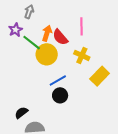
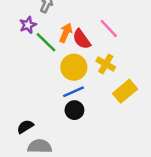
pink line: (81, 26) -> (109, 28), turned -48
yellow circle: (47, 54) -> (74, 67), moved

